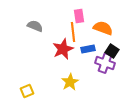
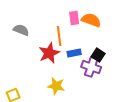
pink rectangle: (79, 16) -> (74, 18), moved
orange semicircle: (103, 28) -> (91, 20), moved
yellow star: (70, 82) -> (56, 86), turned -30

